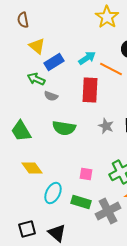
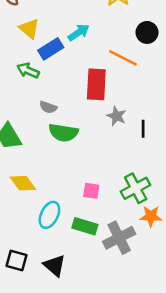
cyan arrow: (87, 58) -> (79, 32), moved
gray semicircle: (51, 96) -> (48, 107), moved
gray star: (106, 126) -> (117, 116), moved
black square: (27, 229) -> (17, 260), turned 30

